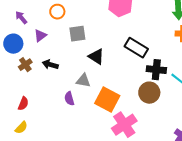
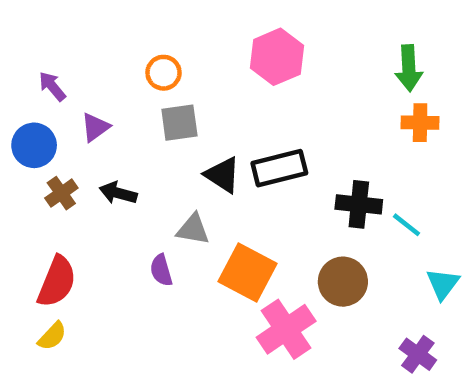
orange circle: (57, 12) -> (163, 73), moved
black rectangle: (136, 48) -> (279, 168), moved, turned -45
brown circle: (149, 93) -> (343, 282), moved
red semicircle: (23, 104) -> (57, 282), size x1.6

